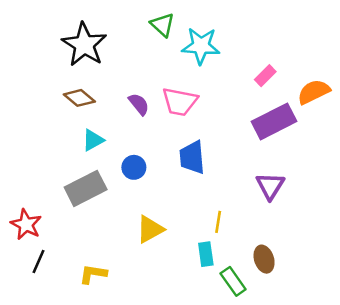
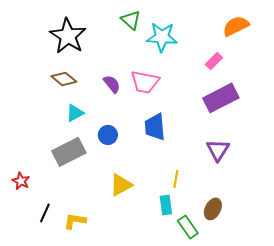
orange semicircle: (314, 92) -> (236, 26), moved
red star: (26, 224) -> (21, 181), size x0.7
brown ellipse: (264, 259) -> (213, 209), turned 45
black line: (38, 262) -> (45, 213), moved

